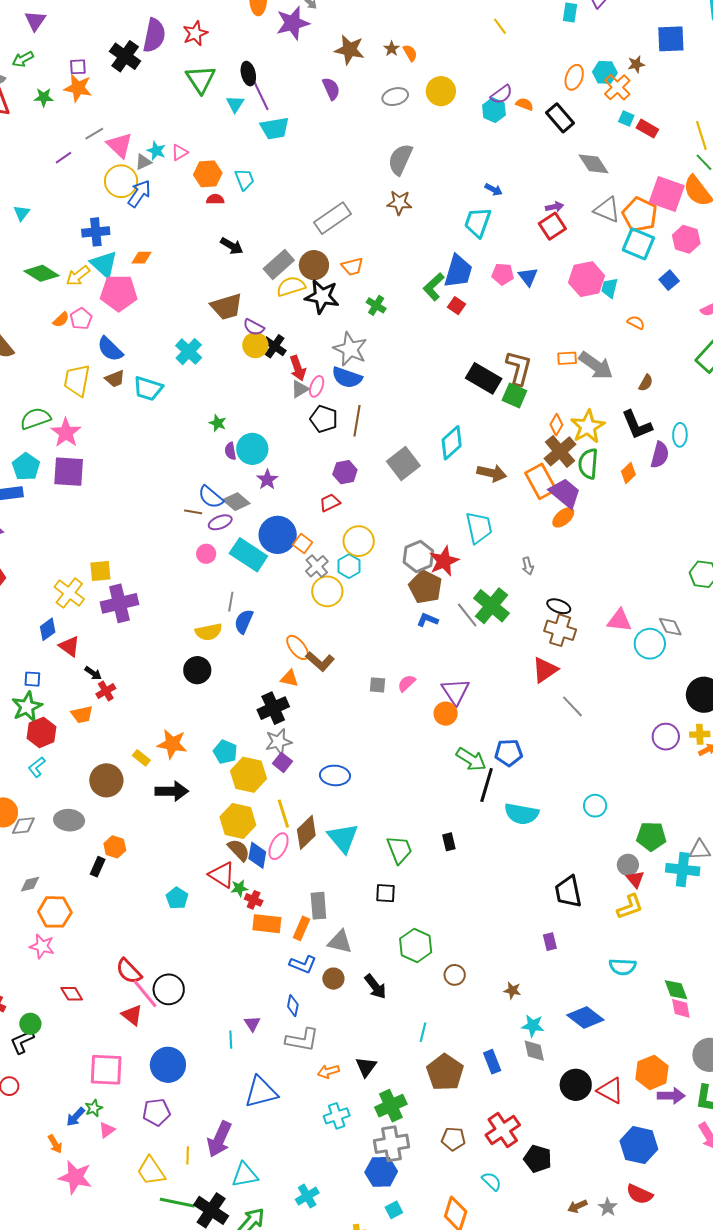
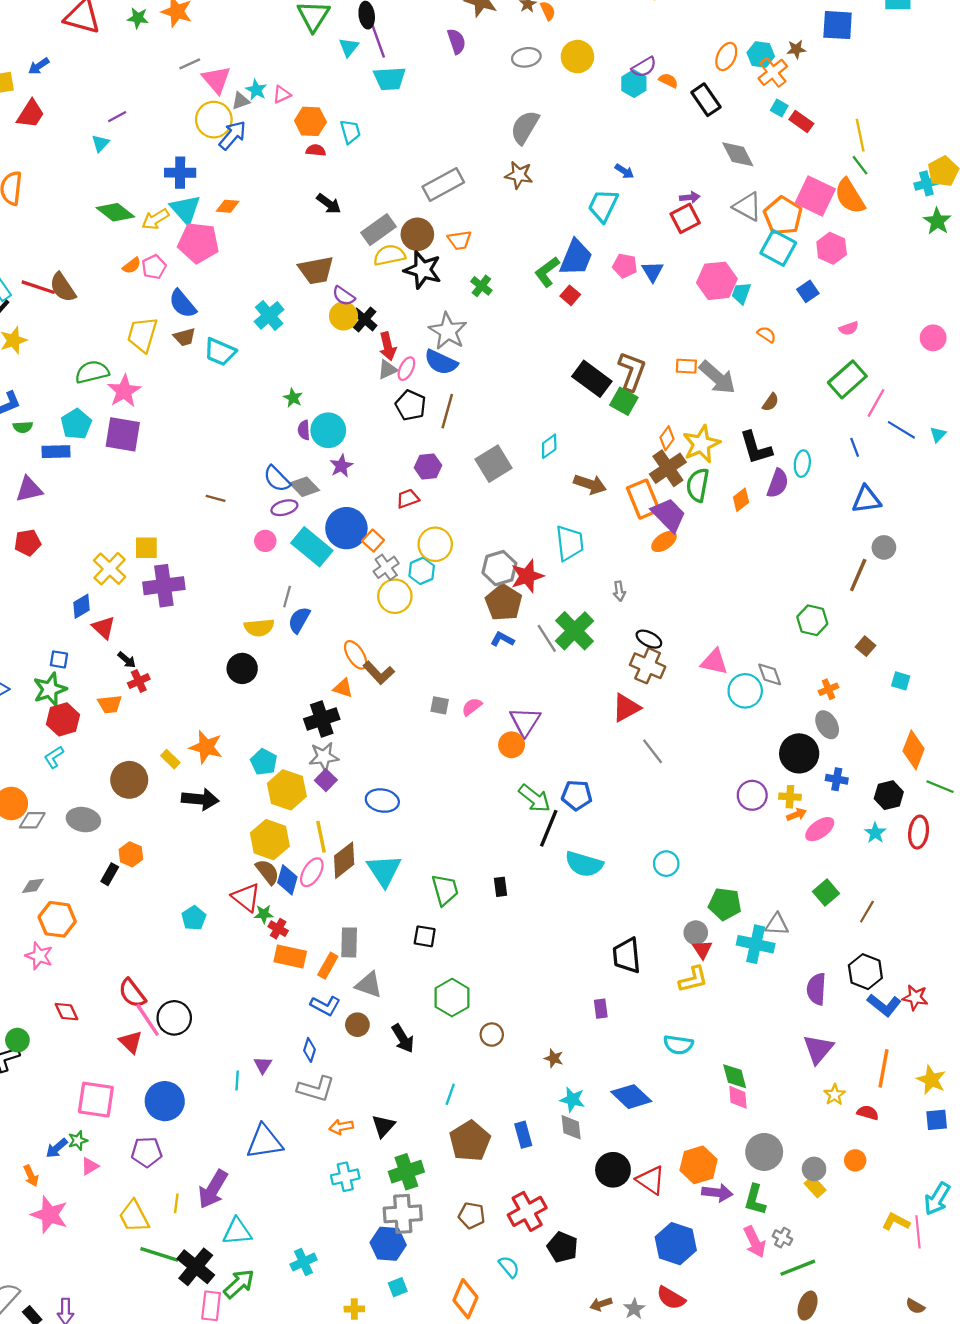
purple line: (64, 158) -> (117, 117), moved
cyan diamond: (452, 443) -> (549, 446), size x0.7
brown line: (193, 512) -> (216, 498), moved

